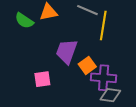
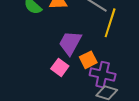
pink square: (42, 79) -> (60, 67), moved, turned 36

